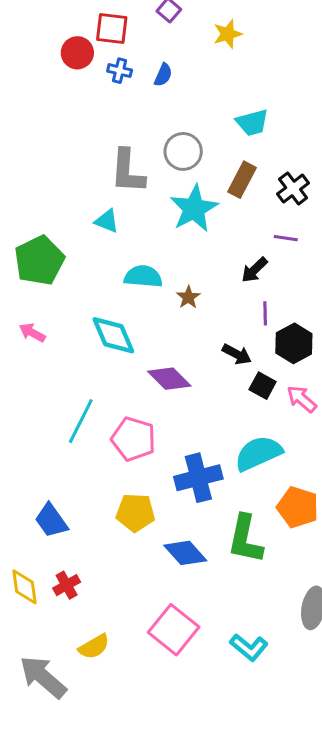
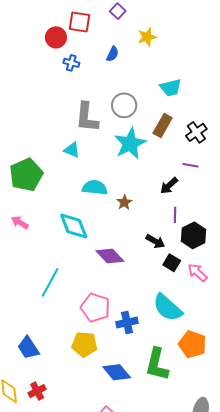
yellow star: (228, 34) -> (147, 37), moved
blue cross: (120, 71) -> (71, 63), moved
pink pentagon: (134, 439) -> (95, 308), moved
cyan semicircle: (258, 453) -> (167, 308), turned -116
blue cross: (198, 478) -> (127, 323), size x0.7

